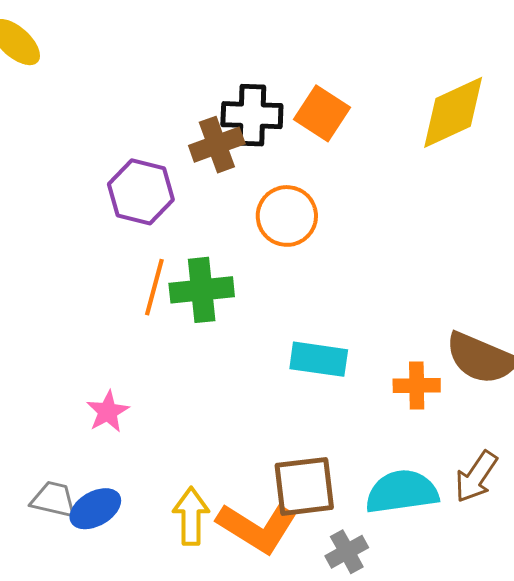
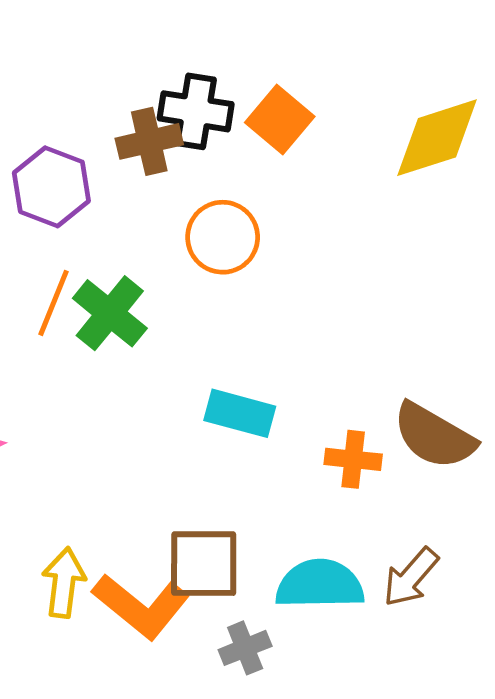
green cross: (202, 290) -> (110, 313), turned 38

